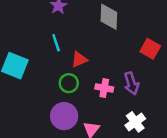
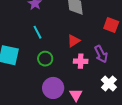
red triangle: (79, 60) -> (74, 41), moved
green circle: (69, 83) -> (45, 59), moved

